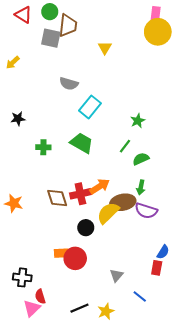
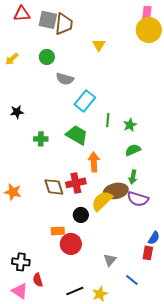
green circle: (50, 12) -> (47, 57), moved
red triangle: (23, 15) -> (22, 14), turned -36
gray square: (51, 38) -> (48, 20), moved
green star: (138, 121) -> (130, 125), moved
green line: (125, 146) -> (108, 120), moved, turned -32
orange arrow: (100, 186) -> (94, 162), moved, turned -60
orange rectangle: (61, 253) -> (58, 231), moved
pink triangle: (32, 308) -> (20, 291), moved, turned -42

